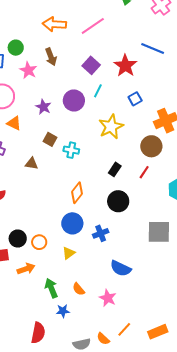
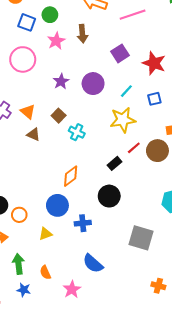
red star: (125, 66) -> (154, 63), turned -30
cyan line: (98, 91) -> (126, 91), moved
orange triangle: (14, 123) -> (28, 112), moved
red line: (144, 172) -> (134, 148), moved

